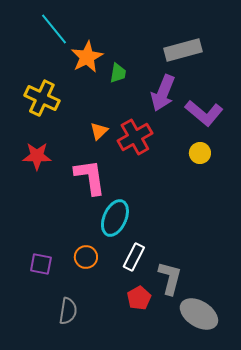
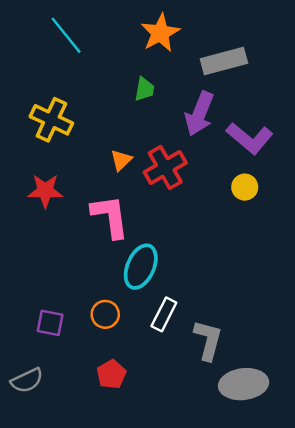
orange star: (87, 57) -> (160, 33), moved
red pentagon: (139, 298) -> (111, 374), moved
gray semicircle: (68, 311) -> (27, 380), moved, turned 56
gray ellipse: (199, 314) -> (244, 384), turned -39

